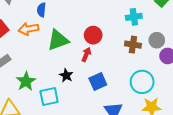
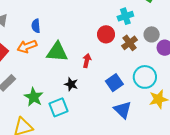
red circle: (93, 35) -> (106, 34), moved
green triangle: (58, 40) -> (57, 52), turned 35
brown cross: (133, 45) -> (130, 43), turned -35
blue square: (98, 82) -> (114, 83), moved

